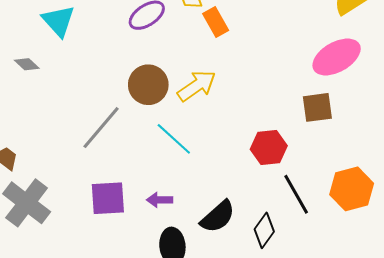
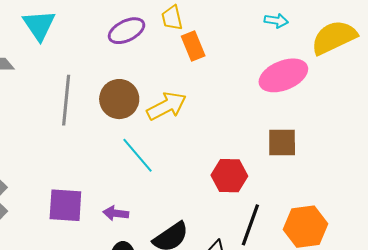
pink ellipse: (337, 57) -> (283, 75), moved
gray line: (101, 128) -> (66, 100), moved, turned -42
black line: (296, 194) -> (250, 225), turned 42

